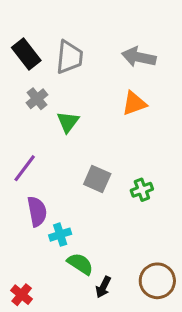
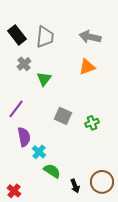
cyan cross: (60, 235) -> (39, 152), turned -32
black arrow: (103, 287) -> (75, 186), moved, turned -48

